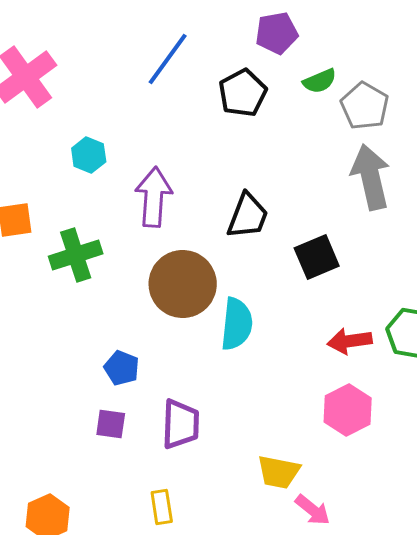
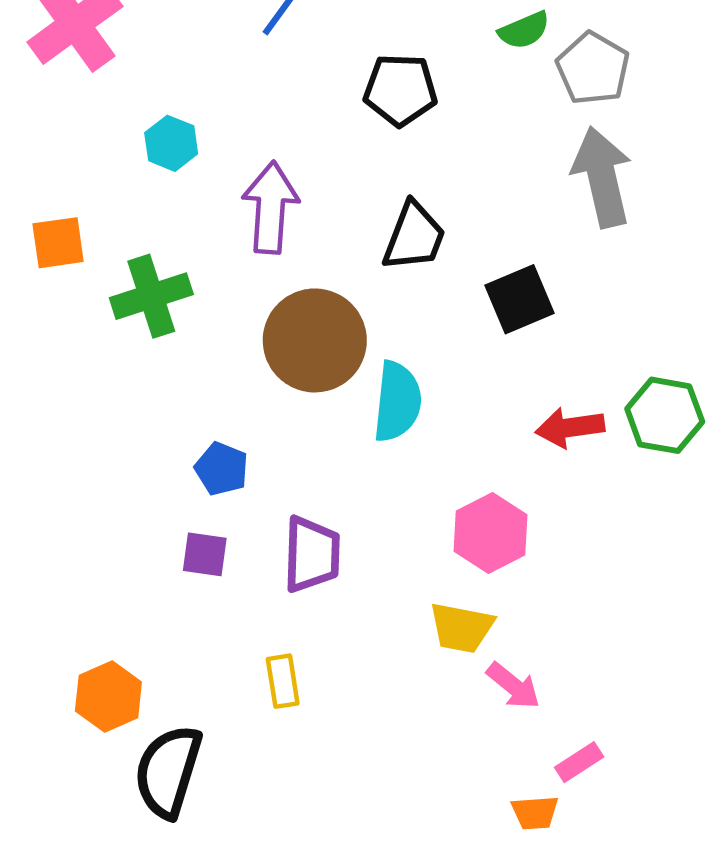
black pentagon: (243, 93) -> (400, 90), moved, turned 30
pink hexagon: (348, 410) -> (490, 533), moved

